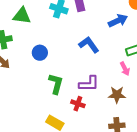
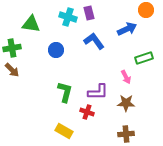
blue L-shape: (89, 45) -> (94, 41), moved
blue circle: (40, 53) -> (56, 50), moved
pink arrow: (125, 69) -> (126, 77), moved

